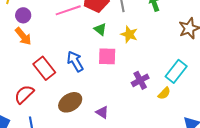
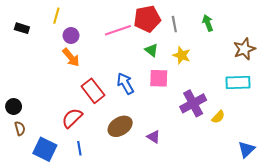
cyan rectangle: (176, 71) -> (238, 82), moved, turned 50
purple cross: (140, 80) -> (193, 103), size x1.4

